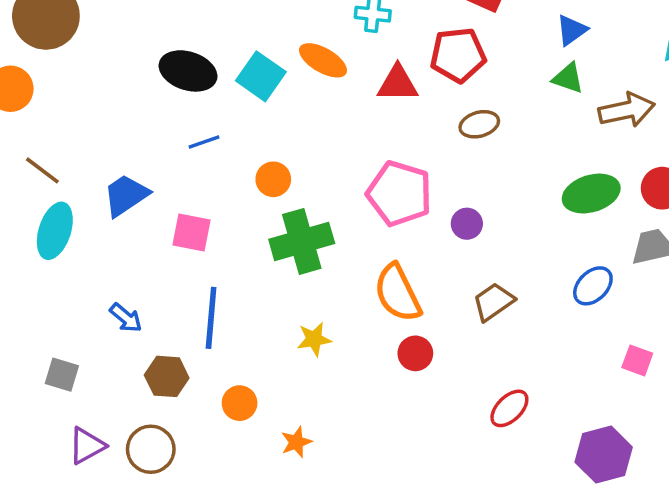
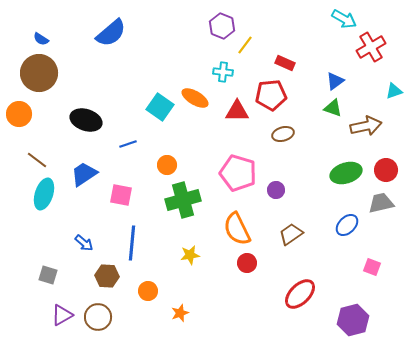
black ellipse: (188, 71) -> (86, 120), moved
red ellipse: (509, 408) -> (300, 294), size x1.4

